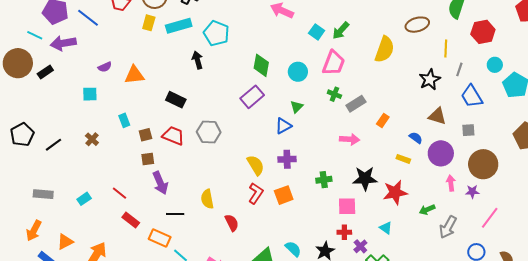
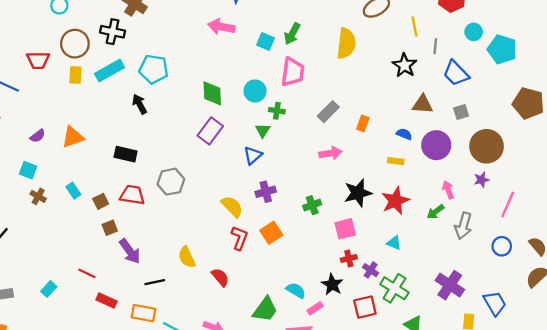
cyan square: (90, 94) -> (28, 170), turned 35
green cross: (334, 94) -> (277, 111), moved
brown cross: (92, 139) -> (38, 196), moved
pink arrow: (451, 183) -> (448, 190), moved

